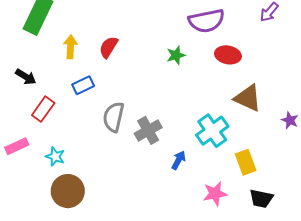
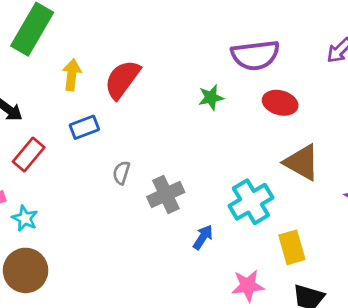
red semicircle: (109, 47) -> (122, 79), size x1.4
gray semicircle: (114, 117) -> (121, 173), size x0.6
cyan star: (55, 157) -> (25, 218), moved
brown circle: (68, 191) -> (26, 270), moved

